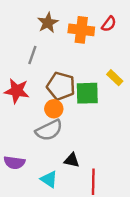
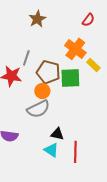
orange cross: (81, 30) -> (75, 49), moved, turned 30
gray line: (32, 55) -> (26, 58), moved
cyan triangle: (49, 179) -> (51, 150), moved

